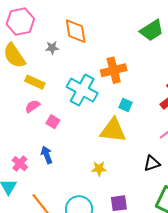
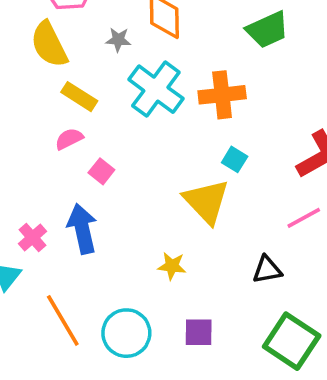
green trapezoid: (152, 30) -> (267, 30), moved
cyan cross: (82, 90) -> (156, 89), moved
yellow triangle: (113, 130) -> (206, 201), turned 32
blue arrow: (47, 155) -> (82, 229), size x1.5

